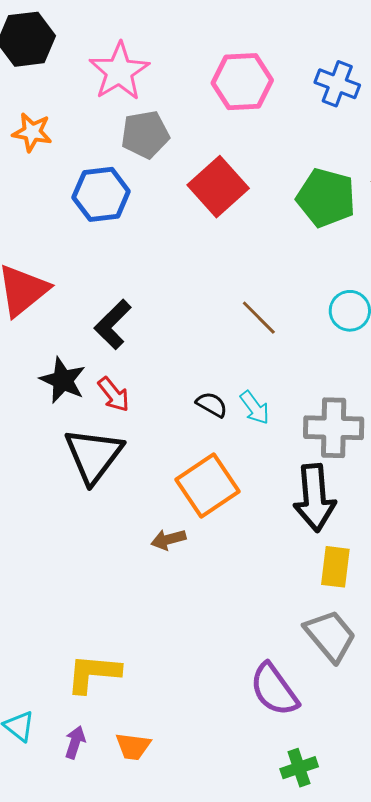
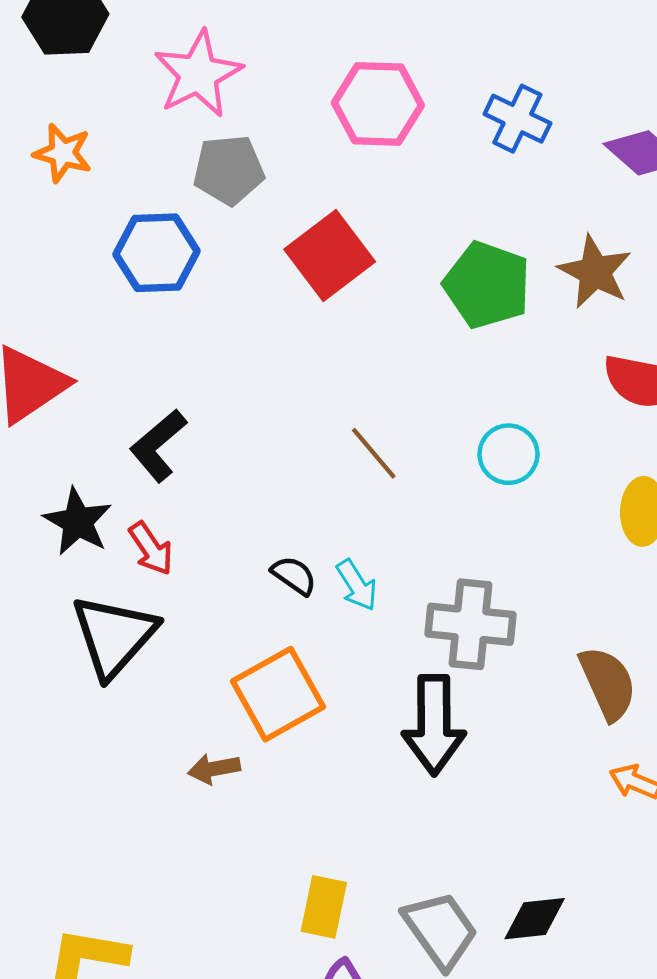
yellow rectangle: (335, 567) -> (324, 907), moved

